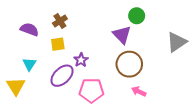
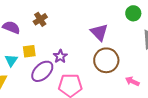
green circle: (137, 16) -> (133, 13), moved
yellow square: (58, 44) -> (29, 51), moved
pink arrow: (139, 91) -> (132, 81), moved

